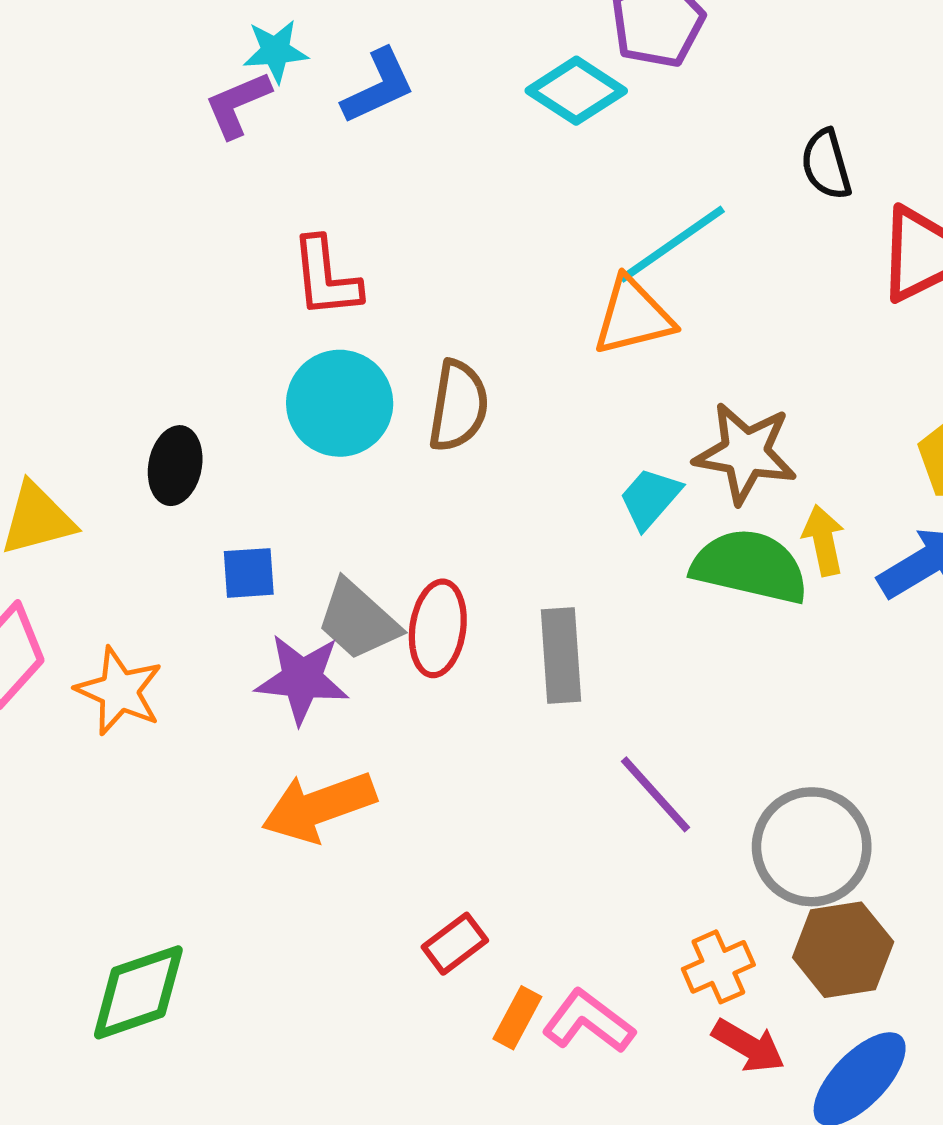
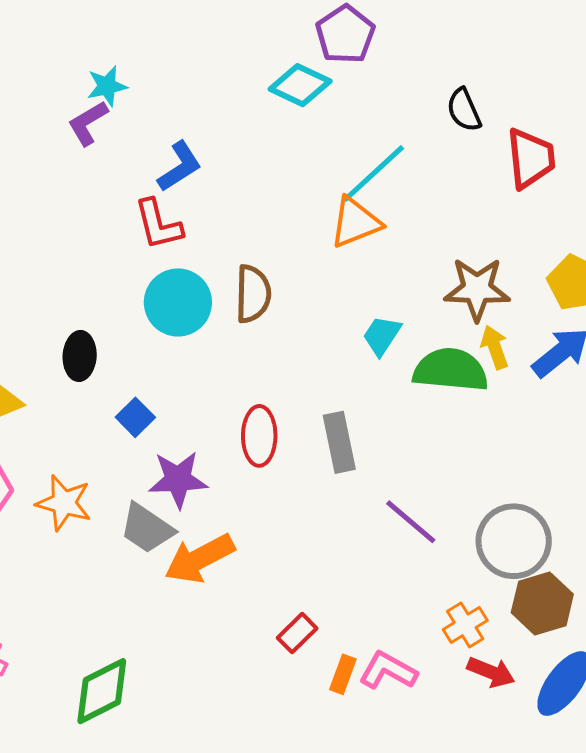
blue L-shape: (378, 86) -> (180, 166), moved
brown star: (745, 453) -> (477, 289), moved
blue square: (249, 573) -> (135, 417), turned -33
gray trapezoid: (358, 620) -> (147, 528), moved

